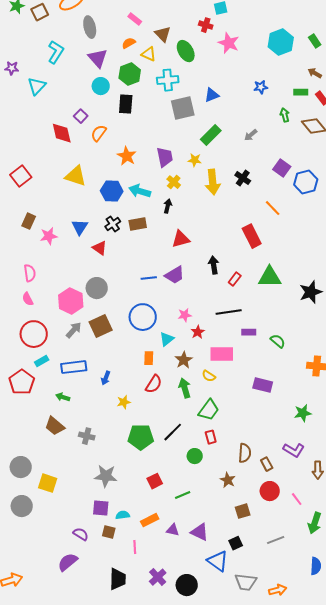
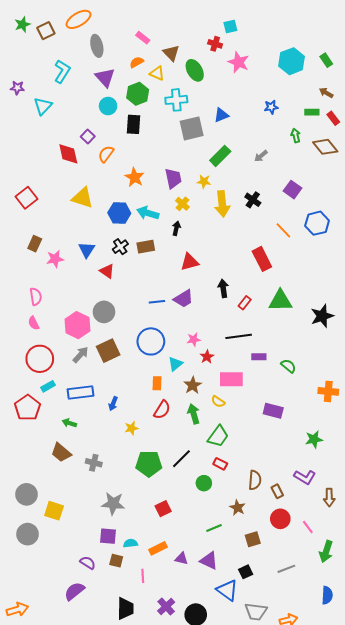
blue hexagon: (306, 182) -> (317, 223), moved
red rectangle: (211, 437) -> (220, 464), turned -48
green line: (183, 495) -> (214, 528), moved

